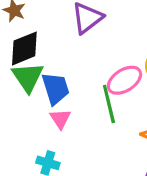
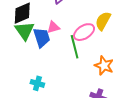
pink triangle: (60, 119) -> (53, 27), moved, turned 48

